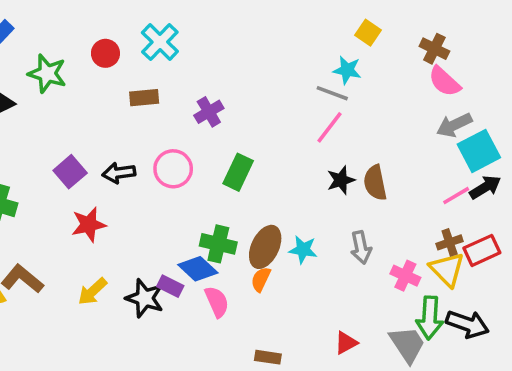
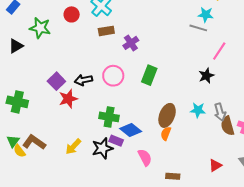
brown rectangle: (144, 98) -> (106, 31), moved
pink line: (330, 127) -> (219, 51), moved
brown semicircle: (375, 183) -> (228, 126), moved
red star: (89, 225) -> (68, 99), moved
green cross: (218, 244) -> (109, 117), moved
cyan star: (303, 250) -> (198, 110), moved
black star: (145, 298) -> (102, 148), turned -30
pink semicircle: (217, 302) -> (145, 157), moved

